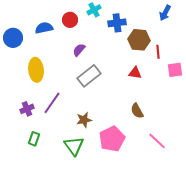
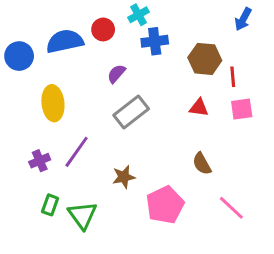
blue cross: (117, 23) -> (155, 41), moved
blue semicircle: (44, 28) -> (65, 41), size x1.4
pink square: (175, 70) -> (242, 109), moved
green triangle: (74, 146) -> (82, 215), moved

